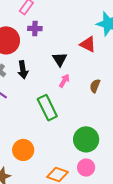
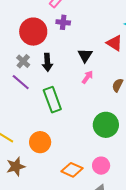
green rectangle: (47, 108) -> (52, 100), moved
green circle: (86, 139) -> (106, 125), moved

